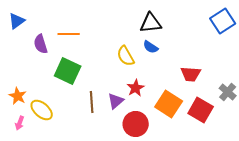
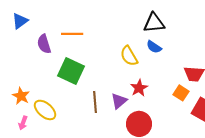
orange square: (169, 104) -> (181, 93), moved, size x0.6

